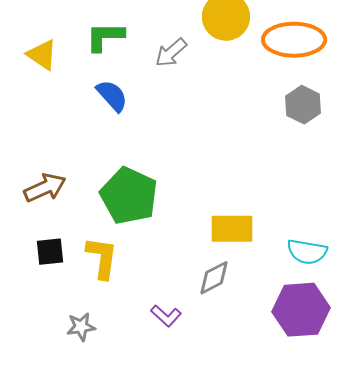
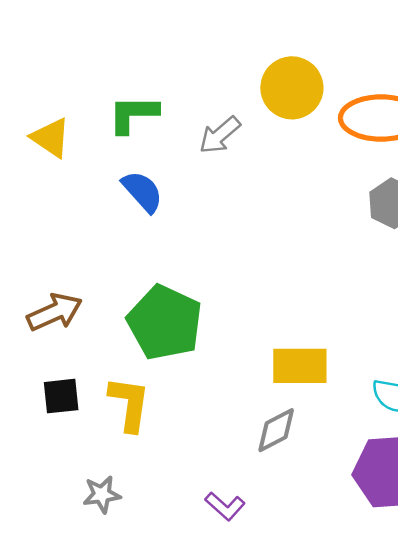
purple L-shape: (166, 316) -> (225, 506), moved

